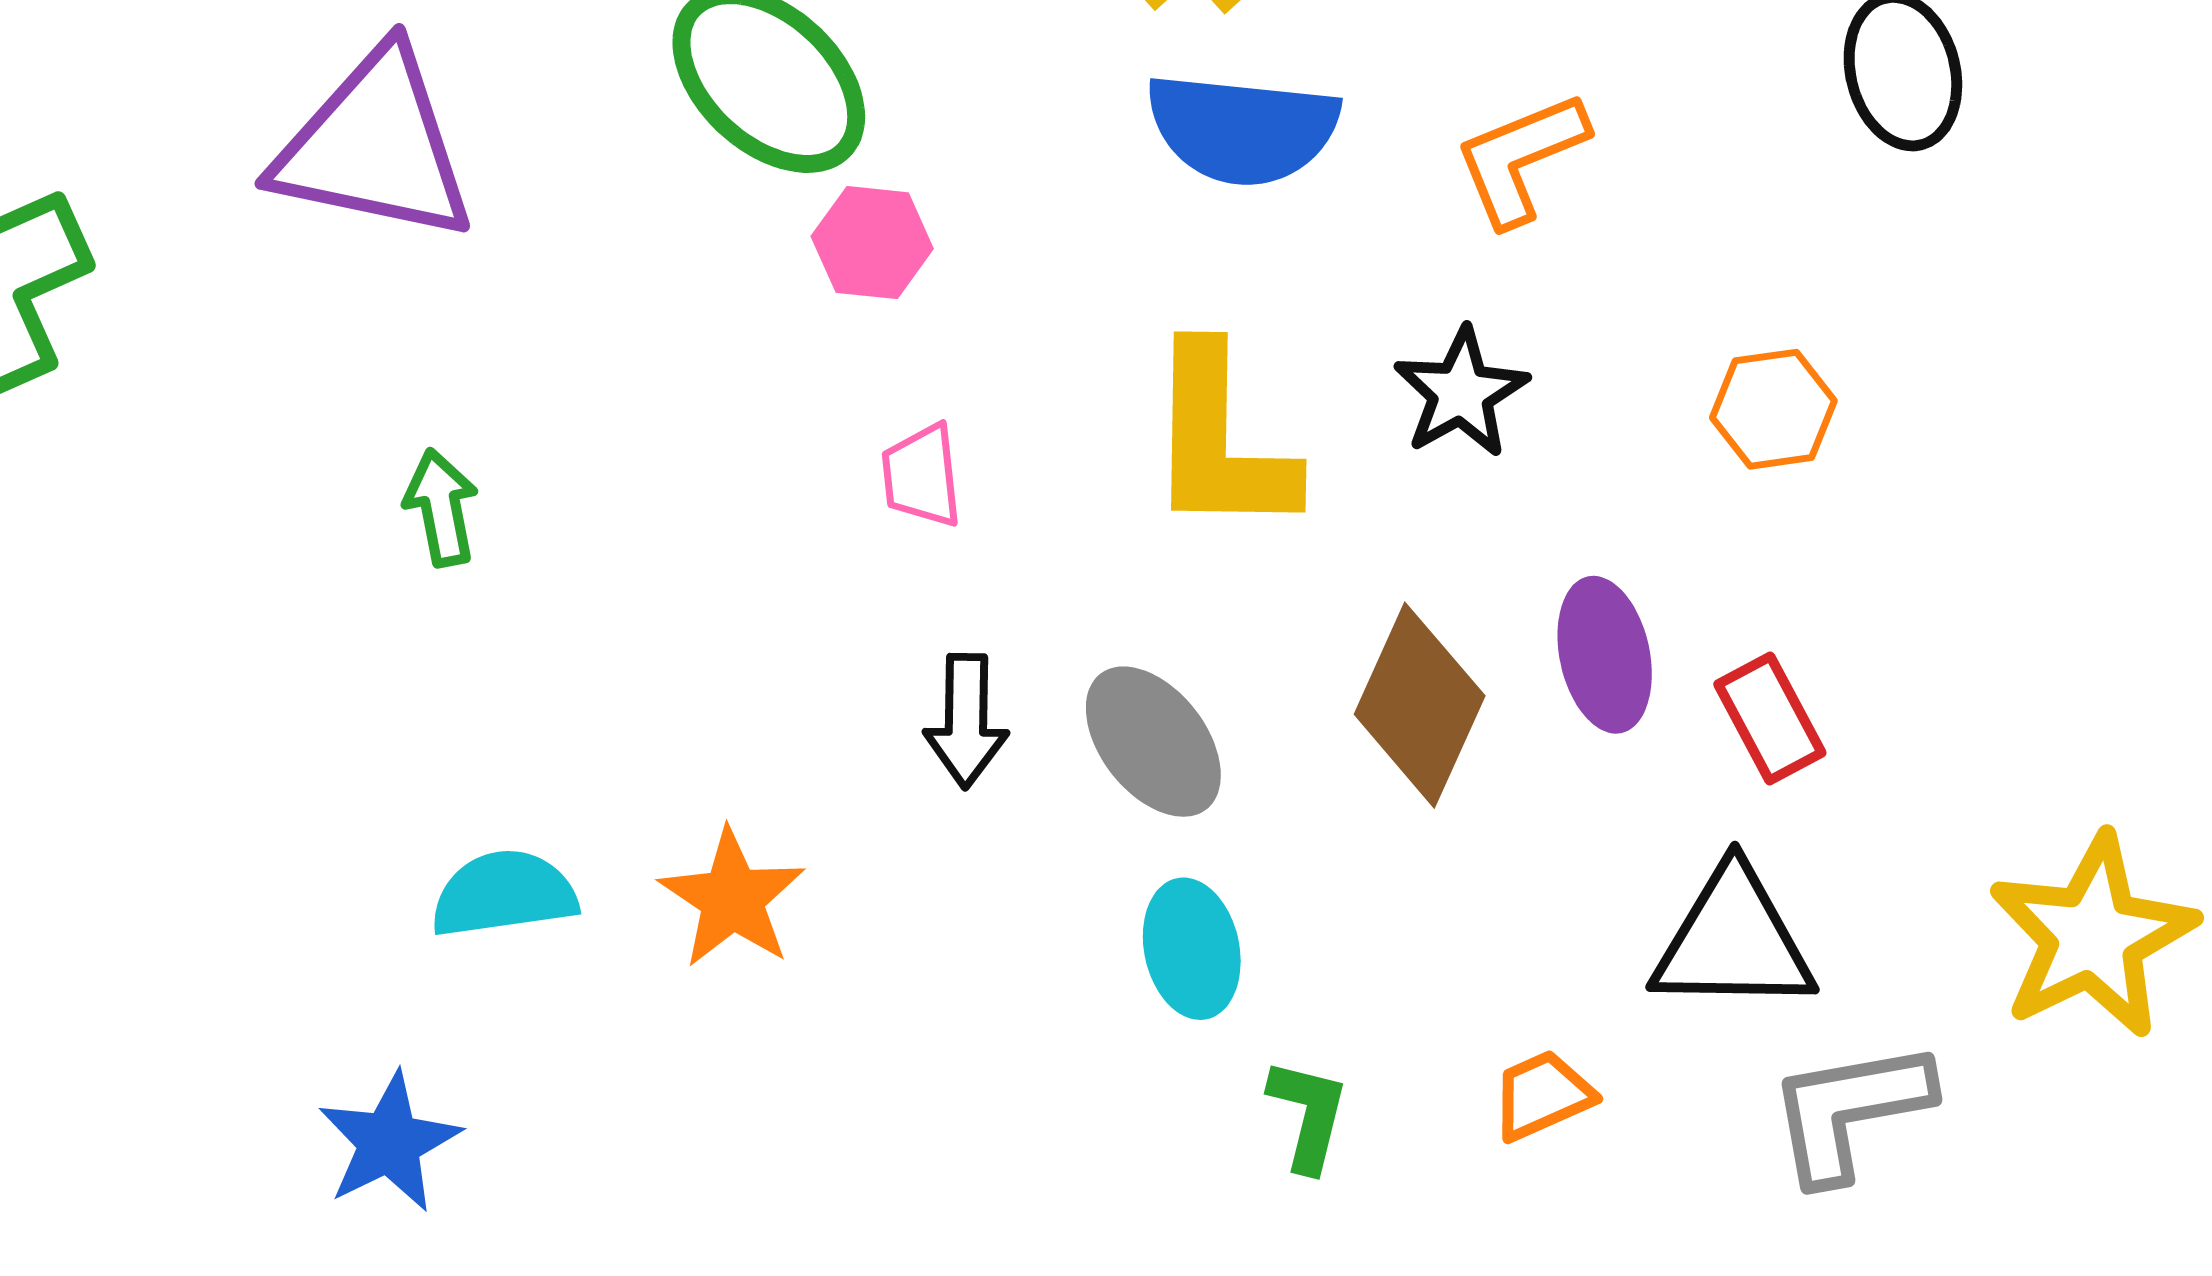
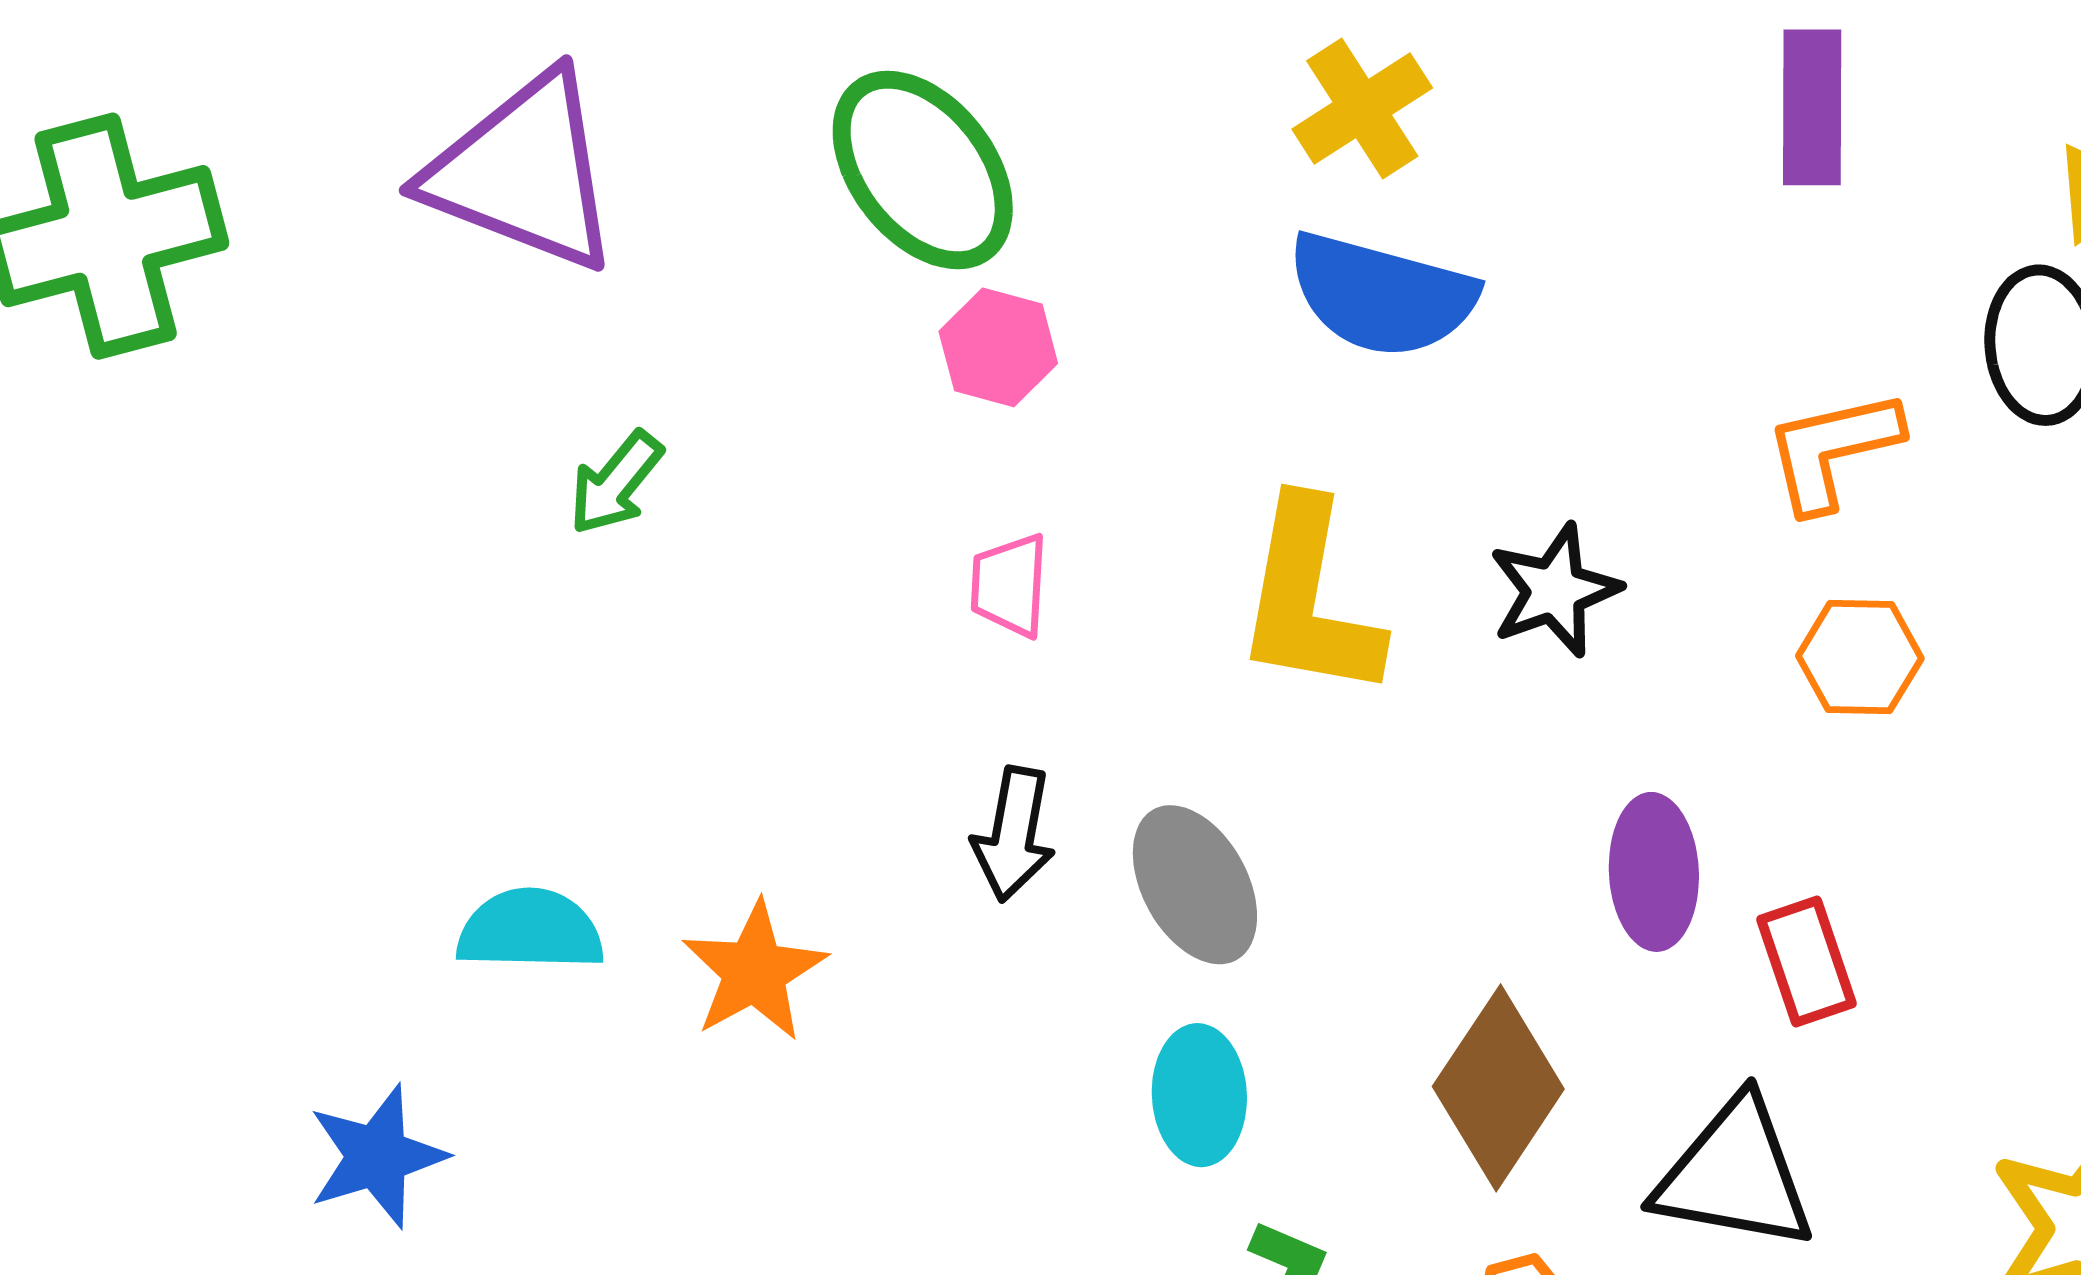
orange L-shape: (1521, 158) -> (1833, 450), moved
green arrow: (441, 508) -> (616, 483), moved, turned -139
brown diamond: (1420, 705) -> (1498, 1088), moved

